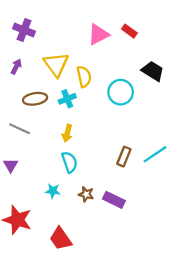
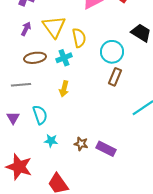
purple arrow: (16, 67) -> (26, 29), moved
gray line: (20, 129) -> (21, 85), turned -30
brown rectangle: (124, 157) -> (115, 77), moved
cyan semicircle: (69, 162) -> (40, 115), moved

